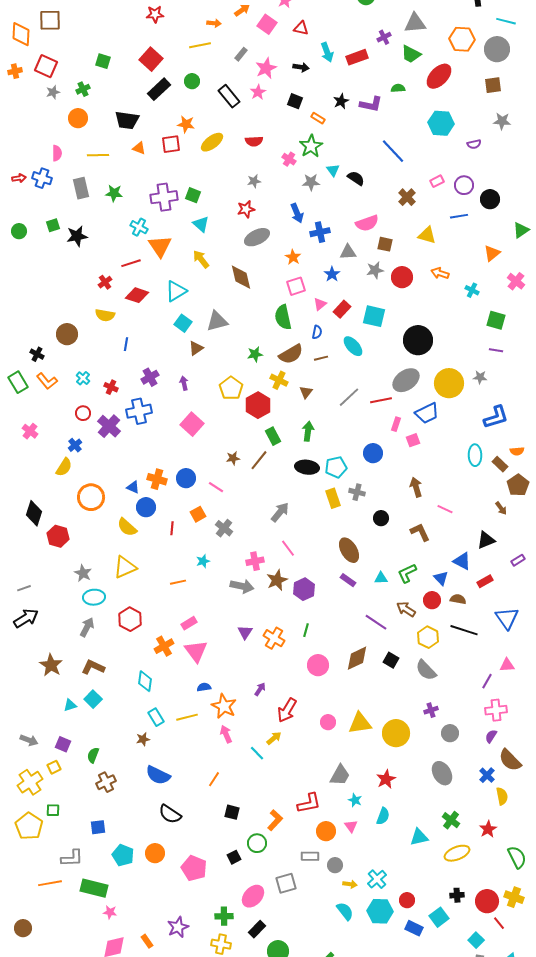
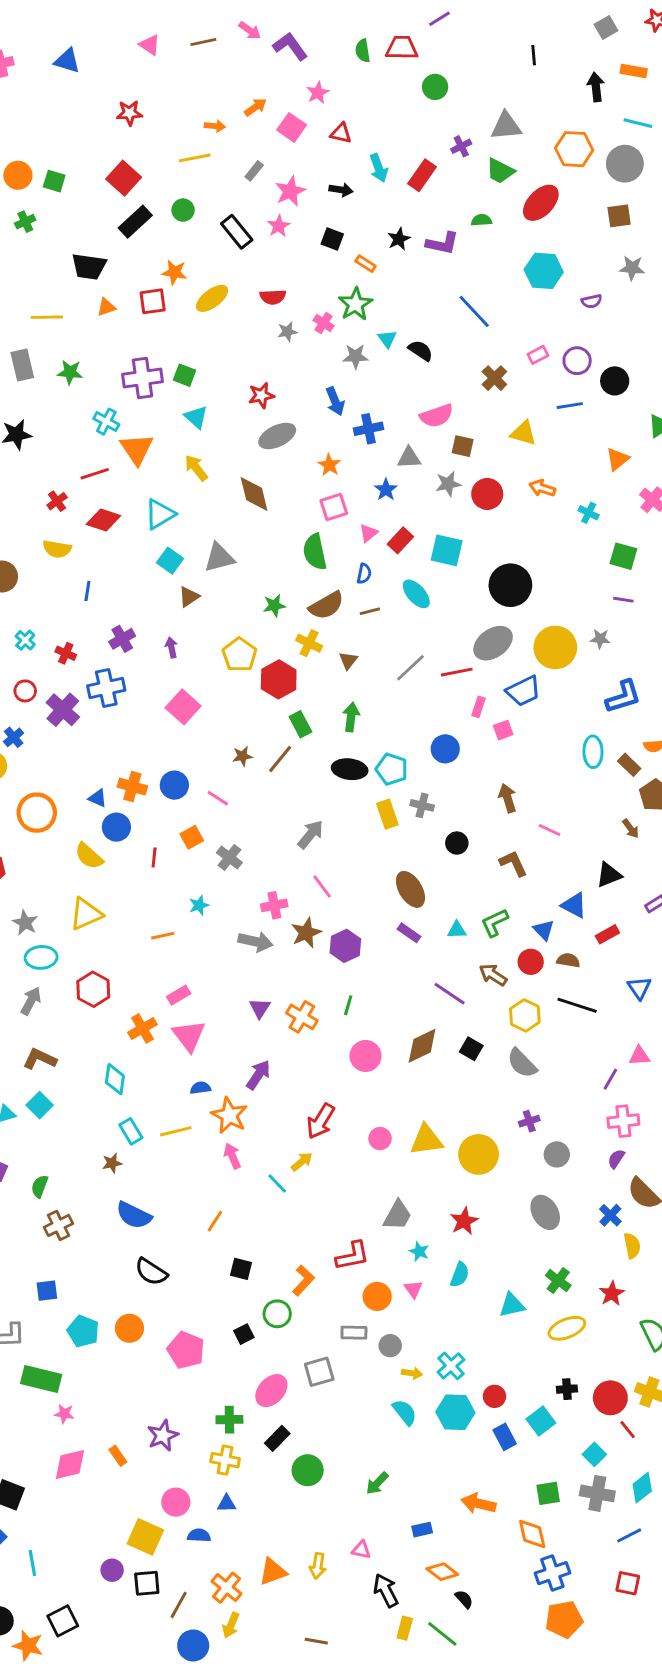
red rectangle: (357, 57) -> (422, 175), turned -35
orange circle: (78, 118) -> (18, 175), moved
orange triangle: (139, 148) -> (106, 307), turned -40
gray star: (254, 181) -> (287, 332), moved
cyan pentagon: (336, 467) -> (392, 769), turned 30
blue triangle: (507, 618) -> (639, 988), size x0.7
purple arrow: (260, 689) -> (258, 1075), moved, size x1.5
blue rectangle: (414, 928) -> (505, 1437), turned 36

